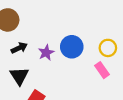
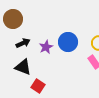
black triangle: (19, 76) -> (23, 67), turned -36

